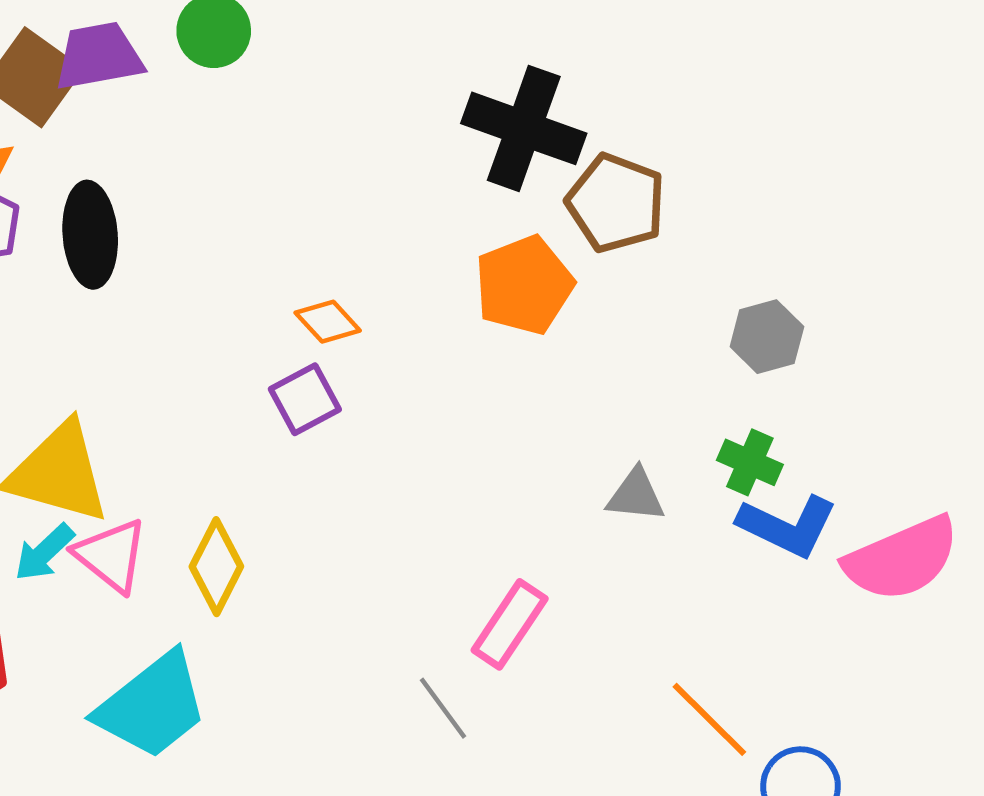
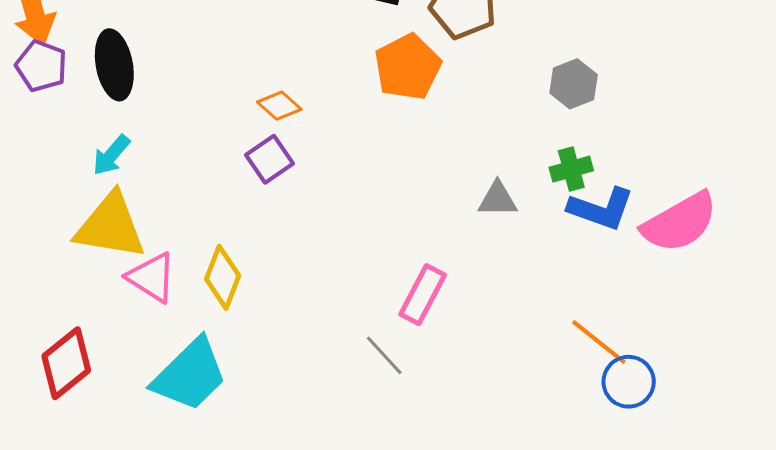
green cross: (750, 462) -> (571, 169), turned -33
cyan arrow: (44, 552) -> (111, 155), moved
orange line: (709, 719) -> (599, 342), moved

